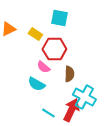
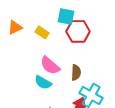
red hexagon: (54, 49) -> (78, 31), moved
pink semicircle: (43, 67) -> (50, 65), size x1.5

